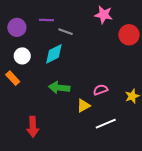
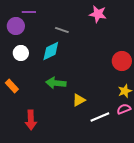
purple line: (47, 20) -> (29, 12), moved
red circle: (129, 35) -> (122, 61), moved
orange rectangle: (13, 78) -> (12, 86), moved
pink semicircle: (100, 90) -> (124, 109), moved

